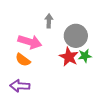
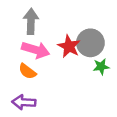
gray arrow: (49, 21) -> (31, 21), moved, size x1.5
red star: (69, 57) -> (69, 46), moved

